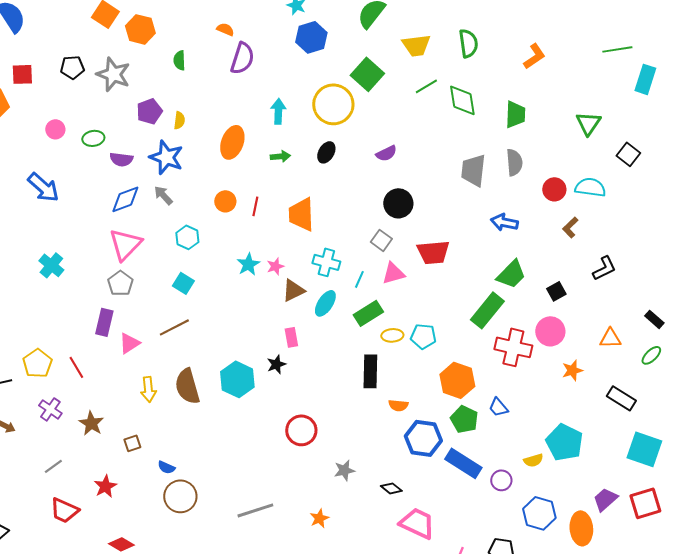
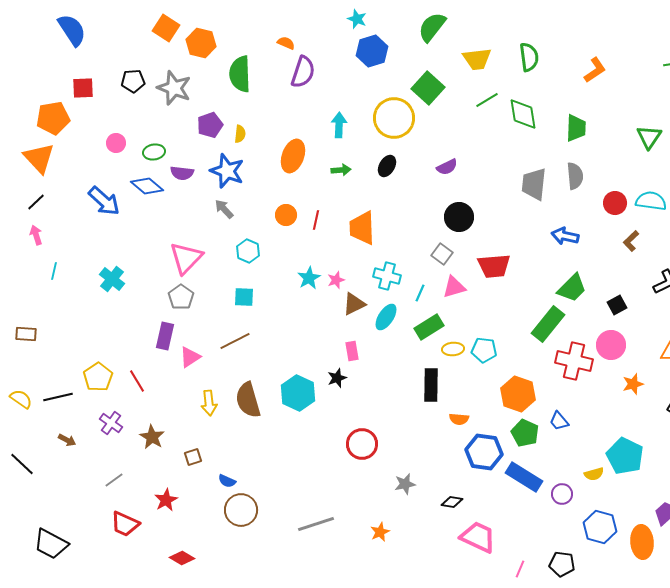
green semicircle: (179, 60) -> (240, 74), size x1.8
blue diamond: (125, 199) -> (147, 186), moved, turned 60
cyan square: (183, 283) -> (244, 297), turned -30
black diamond: (391, 488) -> (452, 502), turned -30

